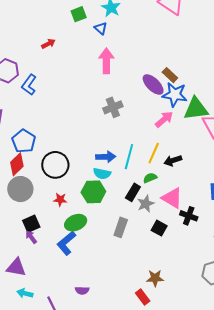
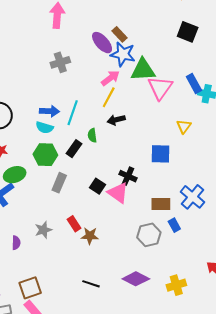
yellow line: (154, 153) -> (109, 97), moved
green semicircle: (150, 178) -> (92, 135), turned -80
green hexagon: (93, 192) -> (45, 155), moved
pink triangle: (172, 198) -> (118, 193), moved
gray star: (146, 204) -> (43, 230), moved
purple semicircle: (82, 290) -> (16, 243), turned -96
red rectangle: (143, 297) -> (74, 224), moved

